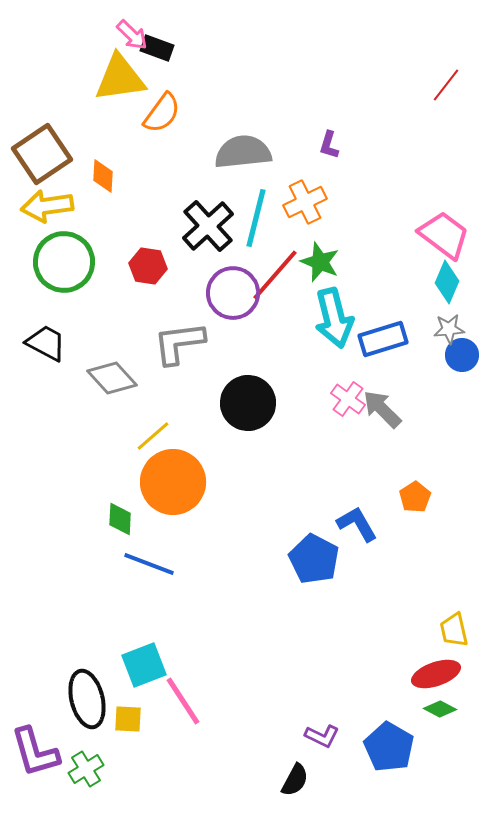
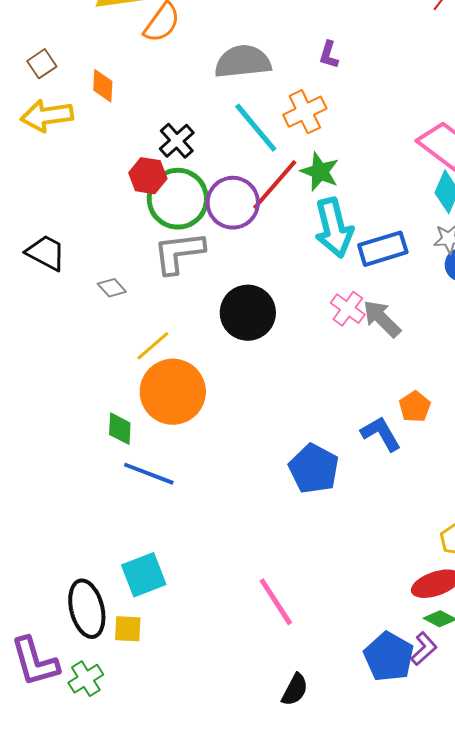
brown square: (42, 154) -> (42, 64), size x0.5
cyan line: (256, 218) -> (256, 128), turned -54
black cross: (208, 226) -> (177, 141), moved, size x0.7
green circle: (64, 262) -> (178, 199), moved
gray diamond: (112, 378) -> (112, 288), size x0.6
blue L-shape: (357, 524) -> (381, 434), moved
pink line: (183, 701) -> (276, 602), moved
purple L-shape: (322, 736) -> (424, 649), moved, turned -68

